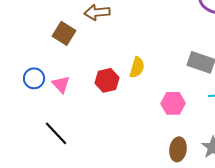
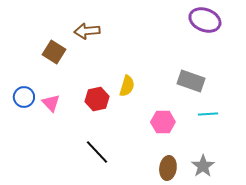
black line: (56, 133) -> (97, 152), moved

